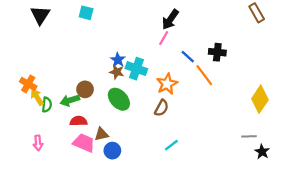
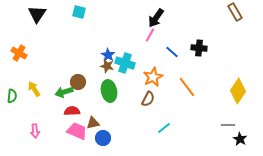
orange line: (204, 75) -> (187, 87), moved
orange cross: (28, 84) -> (19, 53), moved
green ellipse: (119, 99) -> (109, 91), turned 30
green semicircle: (47, 105) -> (12, 96), moved
cyan line: (171, 145) -> (164, 128), moved

